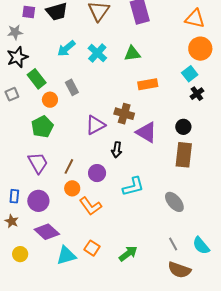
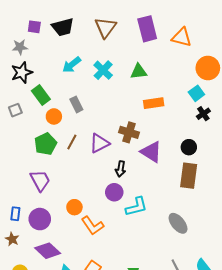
orange triangle: (195, 19) -> (182, 37), moved
brown line: (69, 166) -> (72, 142), moved
purple circle: (97, 173) -> (114, 192), moved

